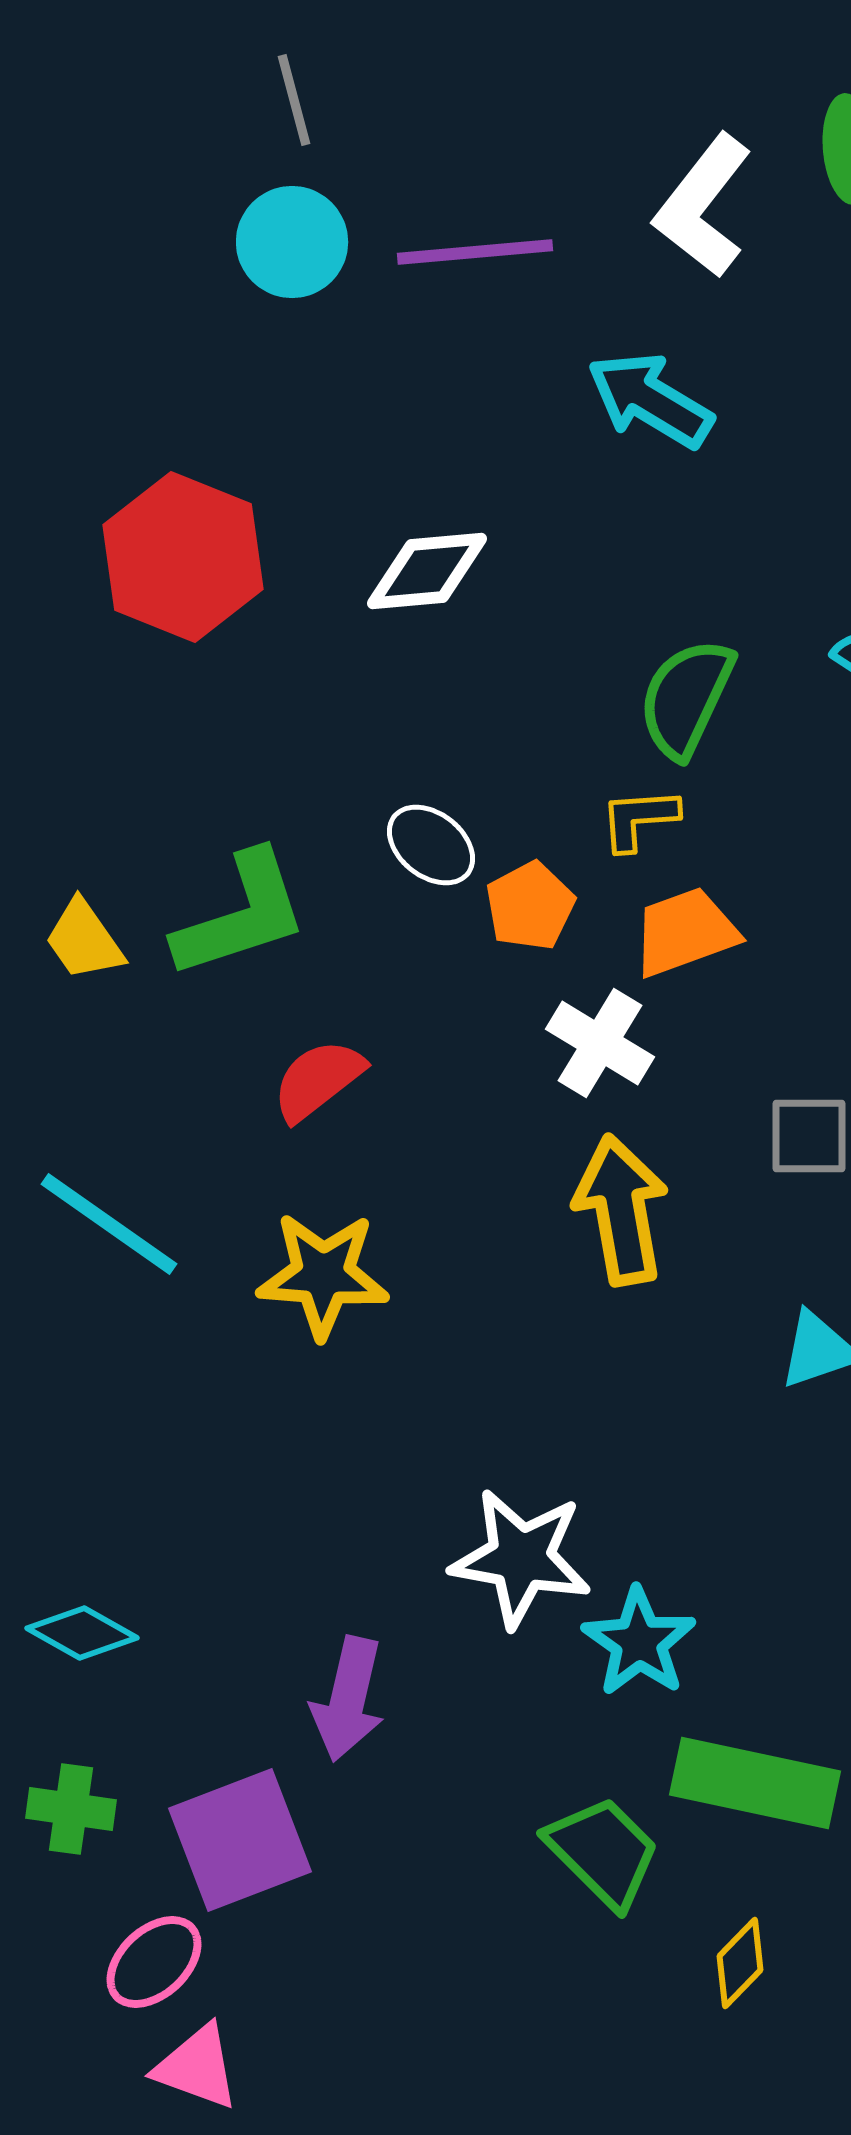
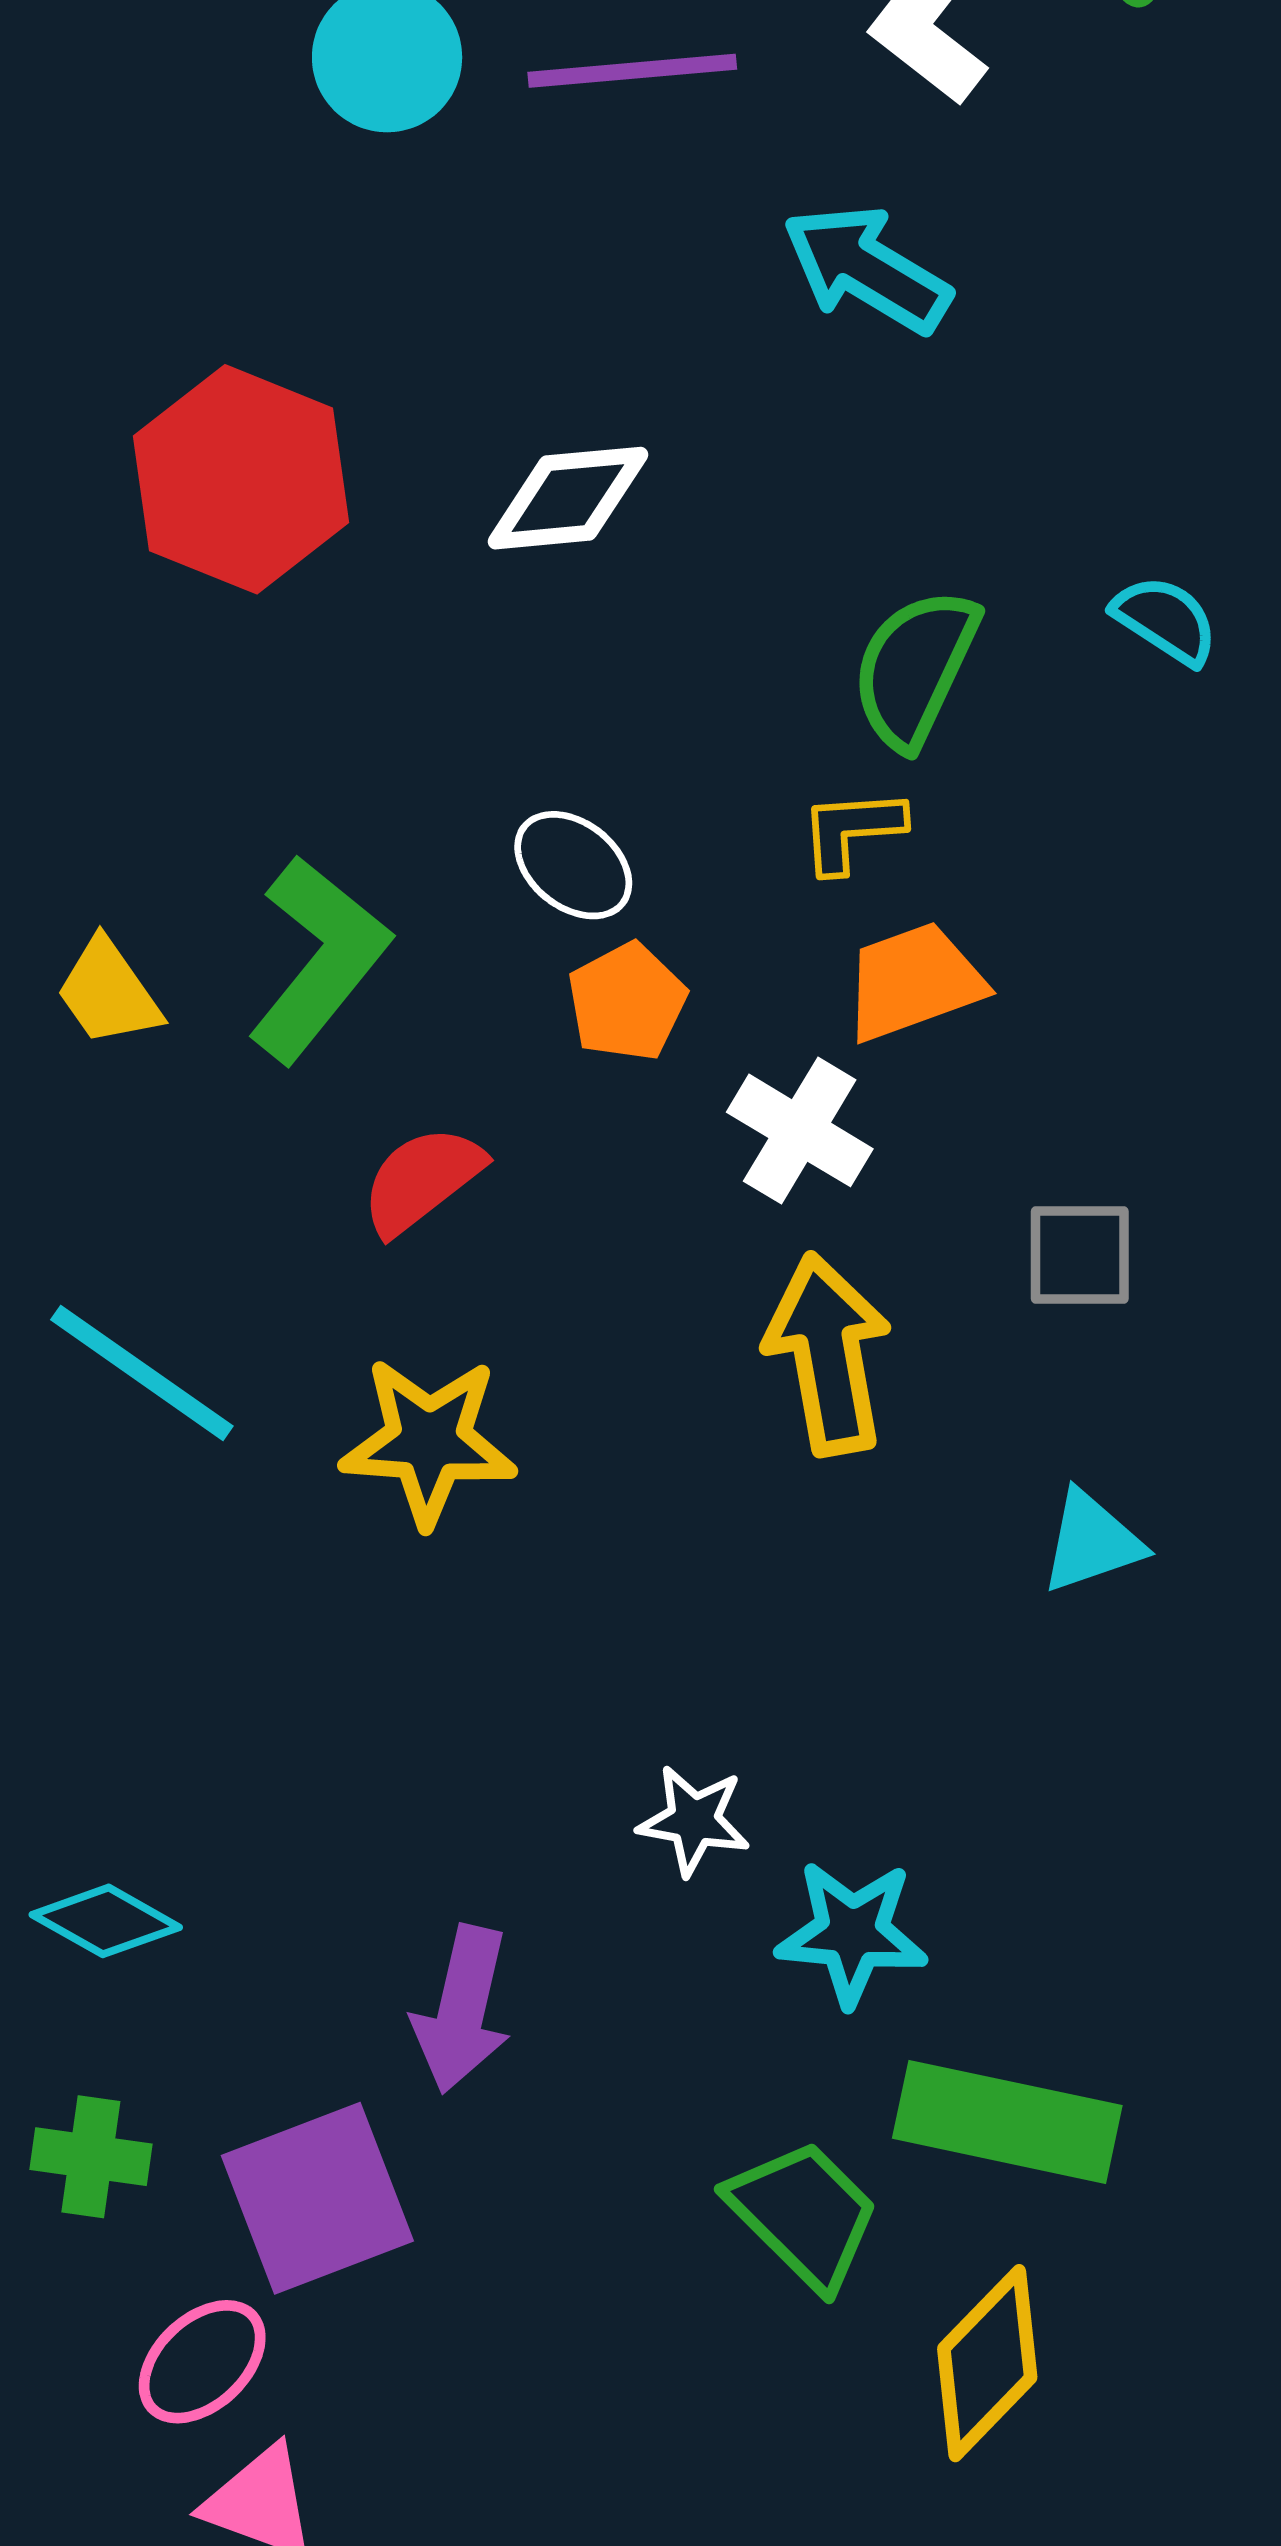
orange pentagon: (530, 906) -> (627, 1002), moved
green L-shape: (241, 915) -> (319, 959), turned -33
white star: (521, 1558) -> (694, 1820), size x0.6
cyan star: (639, 1642) -> (852, 1933), turned -30
yellow diamond: (740, 1963) -> (987, 2363), size x1.6

